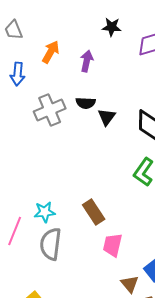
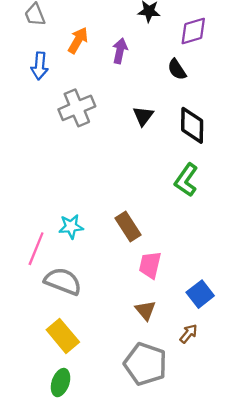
black semicircle: (86, 103) -> (177, 69), moved, turned 54
gray semicircle: (51, 244) -> (63, 281), moved, turned 104
brown triangle: (130, 284) -> (145, 310), moved

